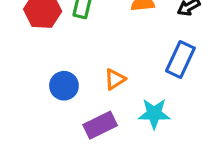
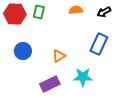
blue circle: (64, 86) -> (23, 51), moved

